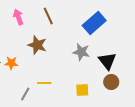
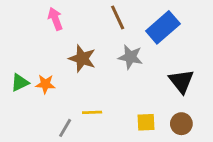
brown line: (48, 16) -> (118, 17), moved
gray star: (81, 52) -> (130, 57), moved
brown circle: (111, 82) -> (181, 124), moved

